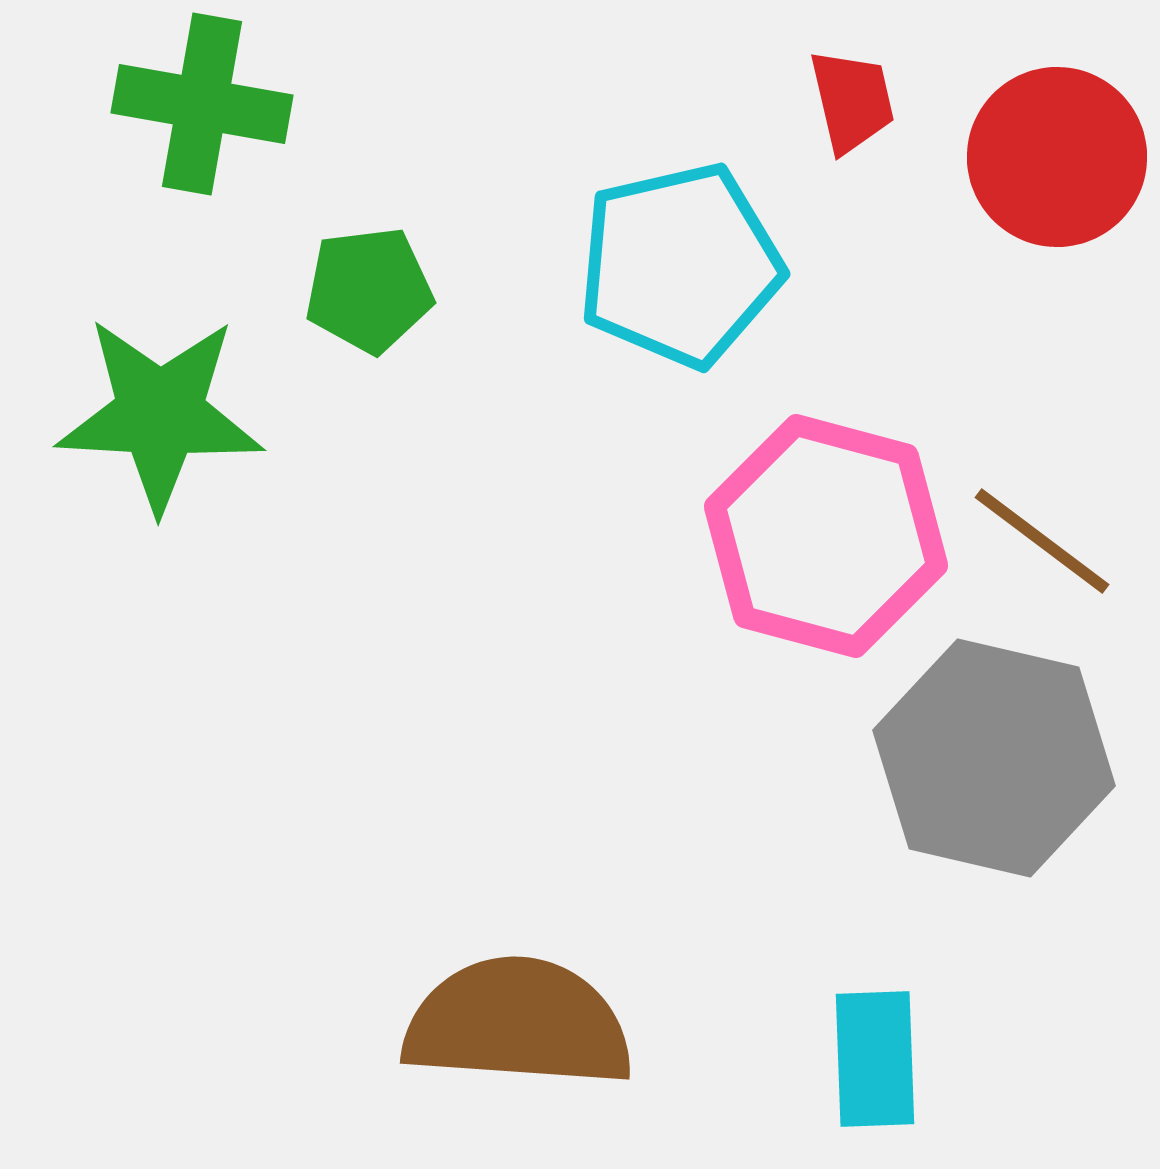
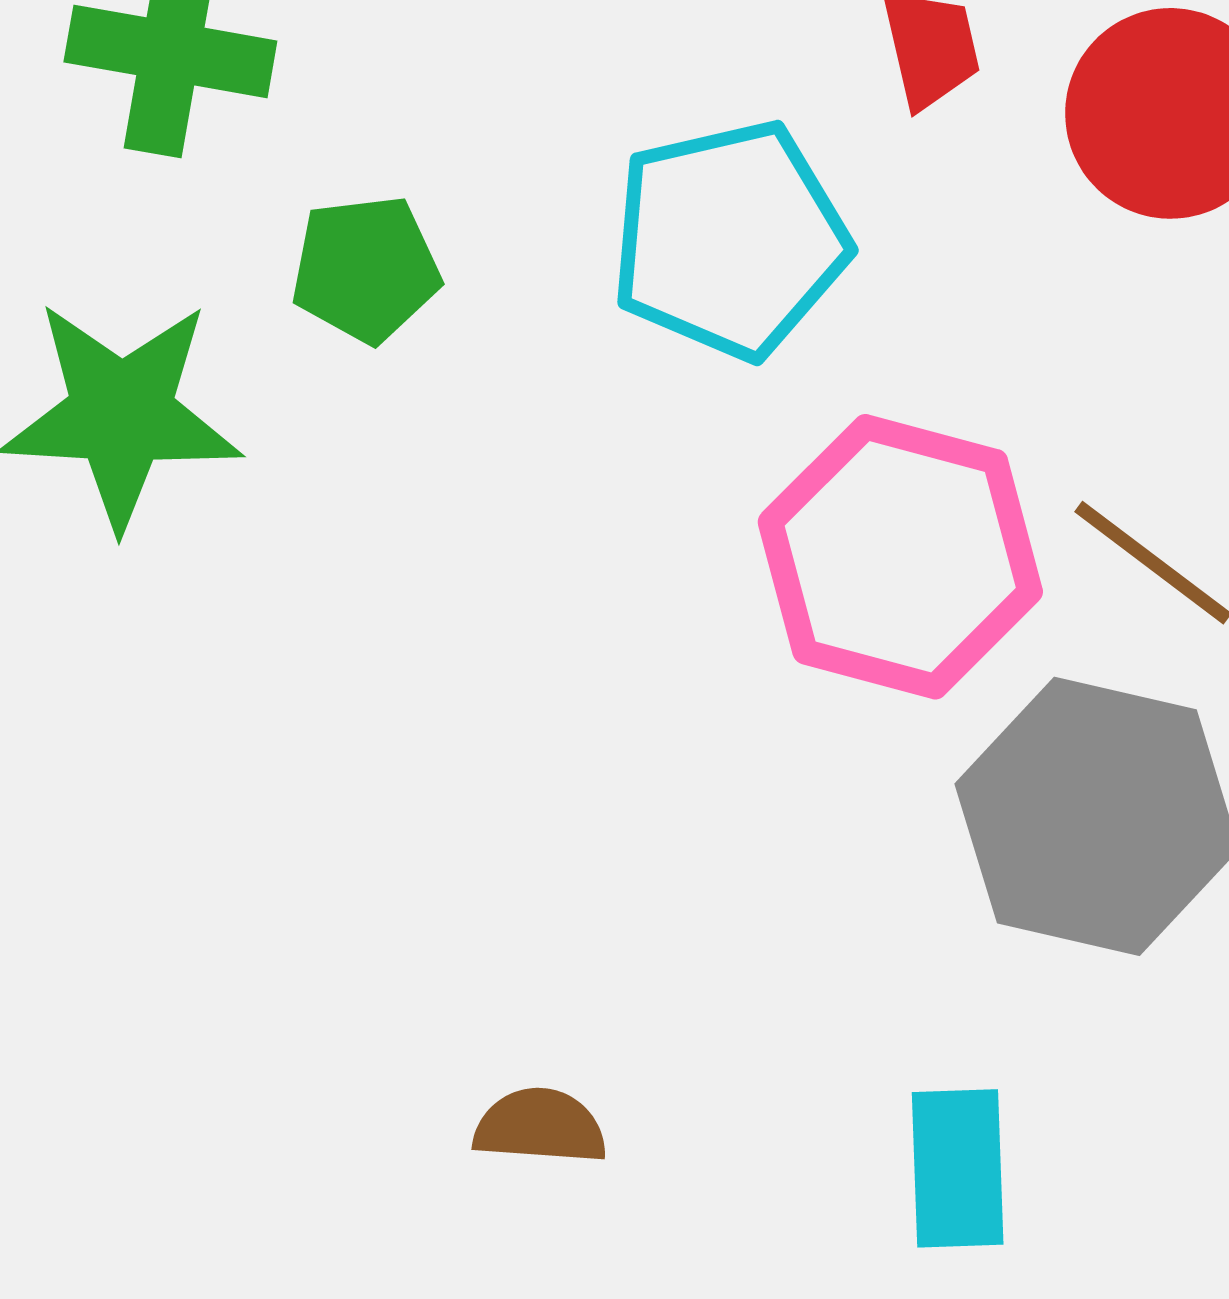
brown semicircle: (518, 1023) -> (540, 1126), size x0.5

